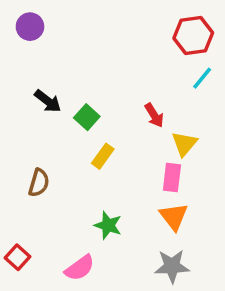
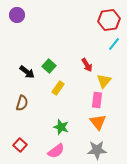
black arrow: (48, 101) -> (27, 72), moved
red square: (18, 257) -> (20, 145), moved
pink semicircle: (80, 268) -> (56, 151), moved

